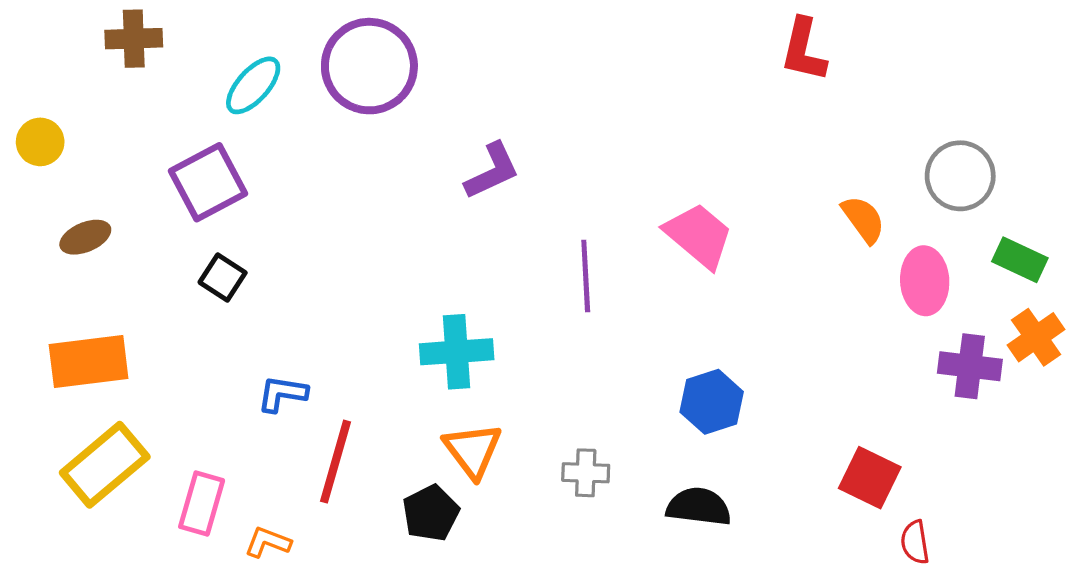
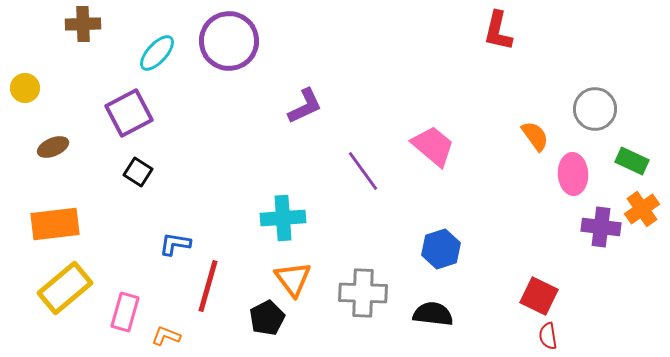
purple line: (586, 276) -> (363, 171), turned -33
gray cross: (586, 473) -> (363, 293), size x1.6
red semicircle: (915, 542) -> (548, 336), moved

